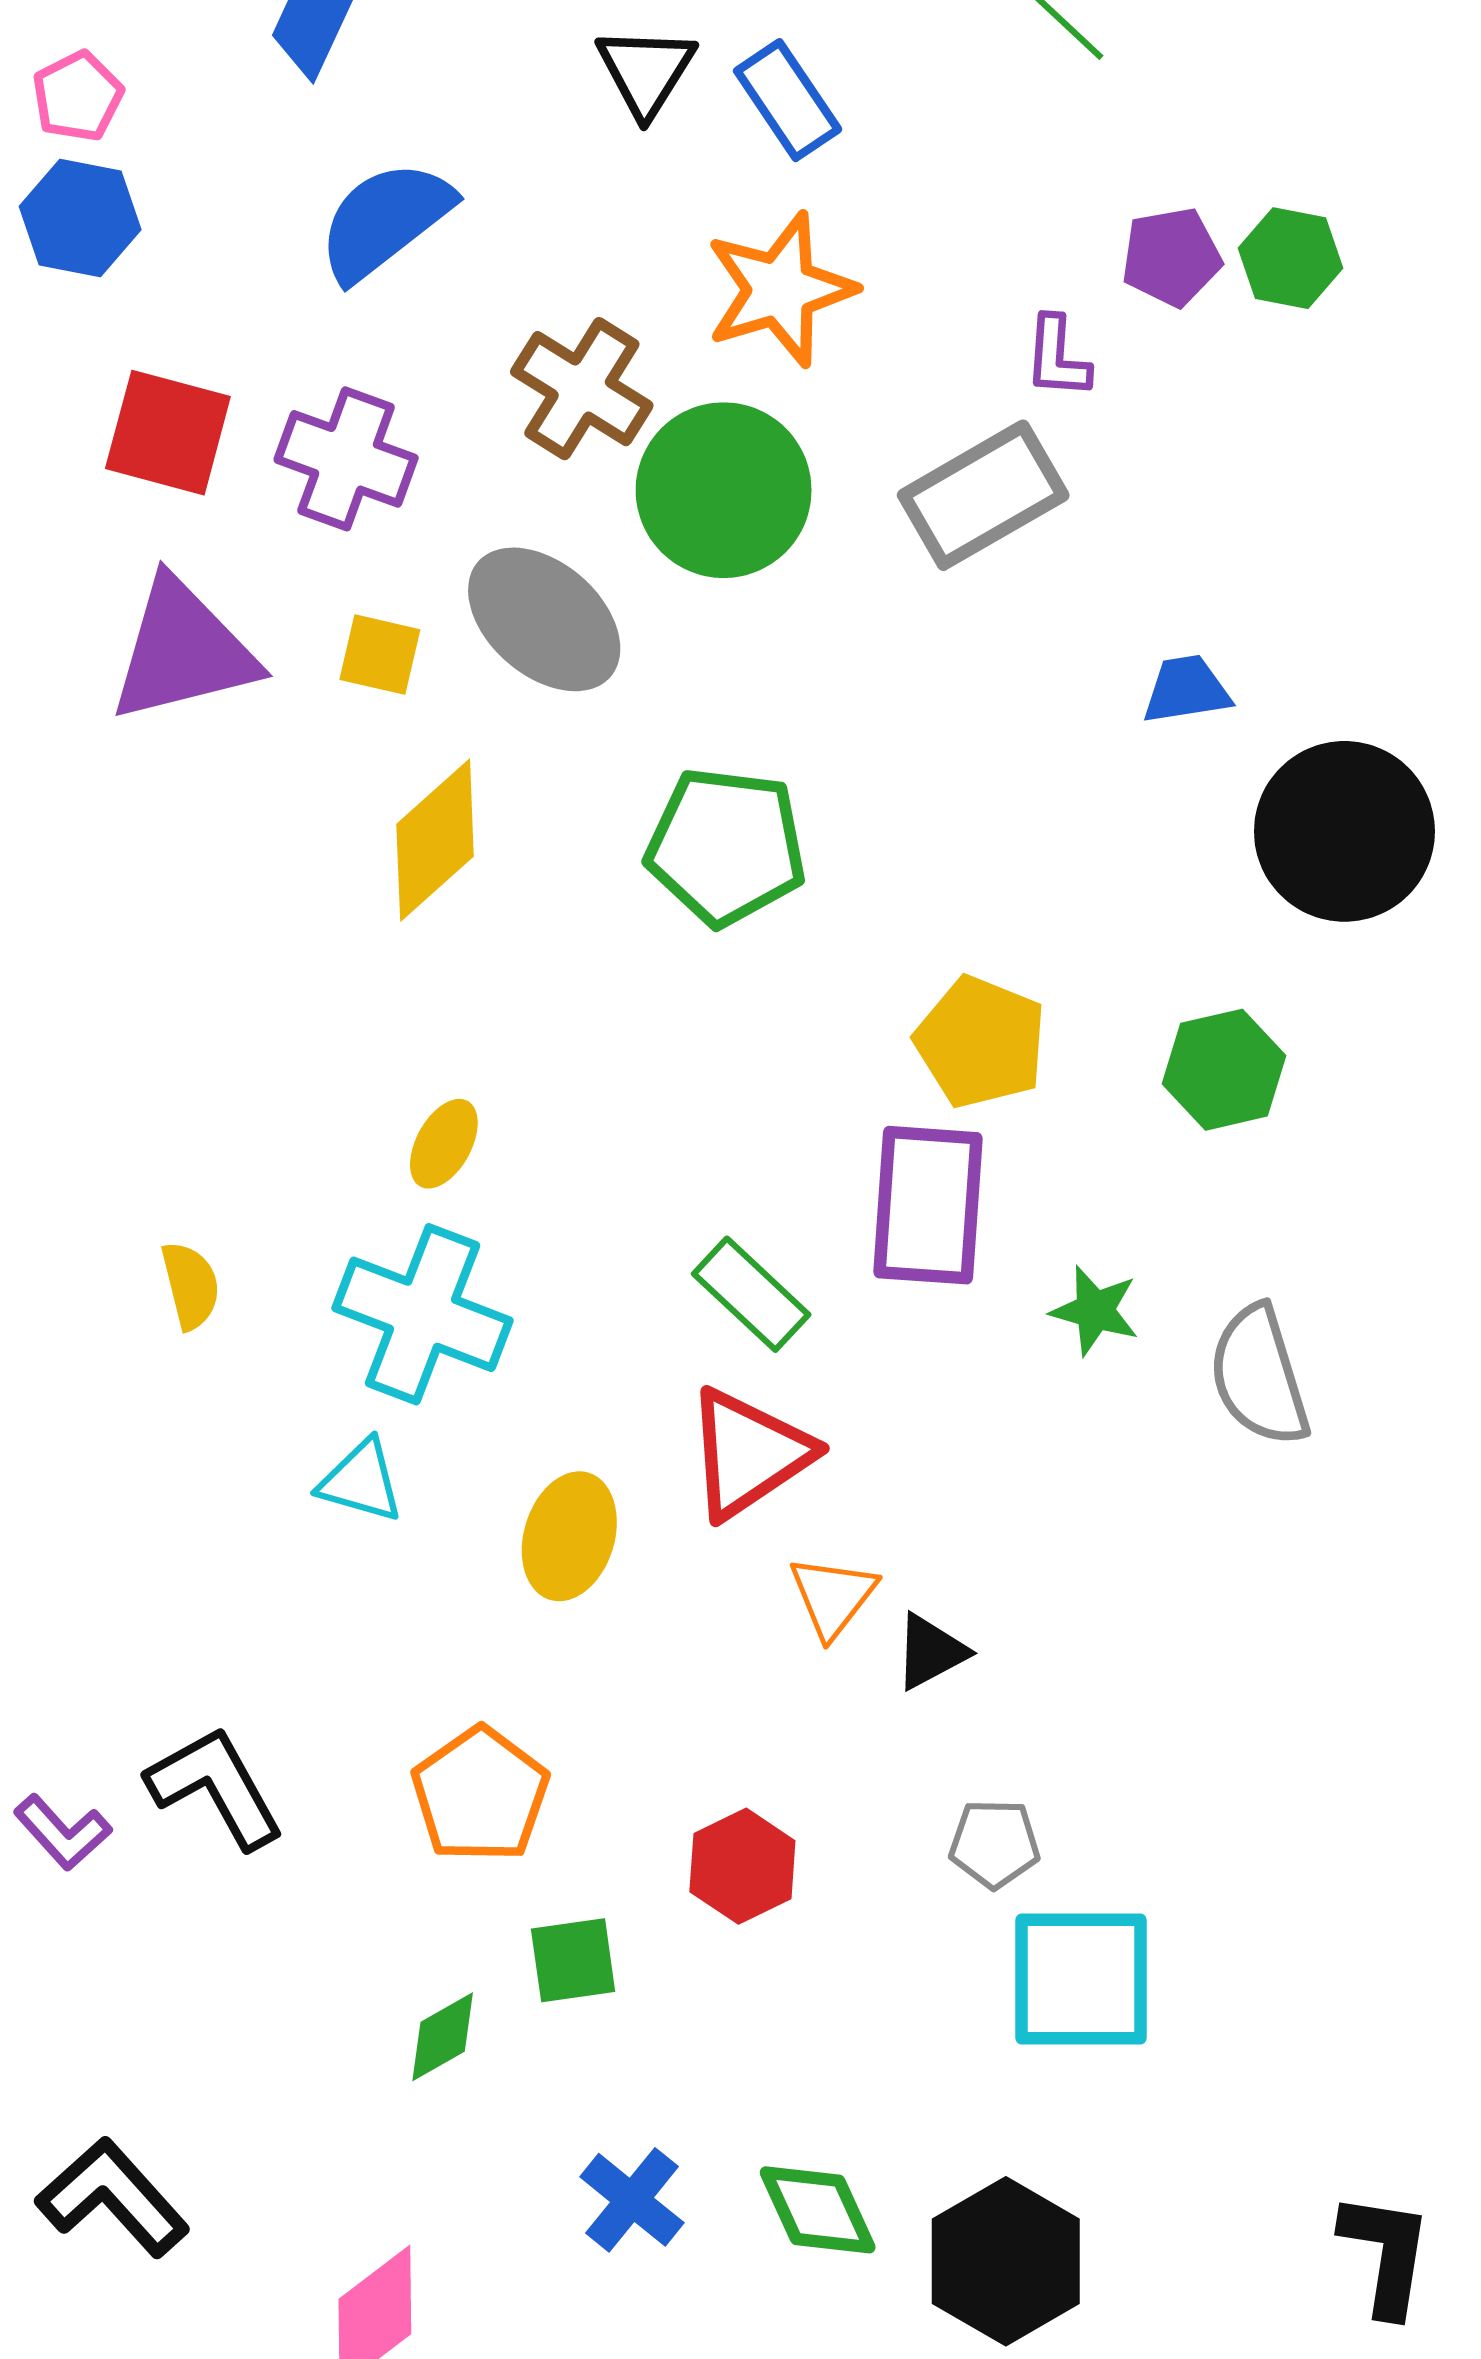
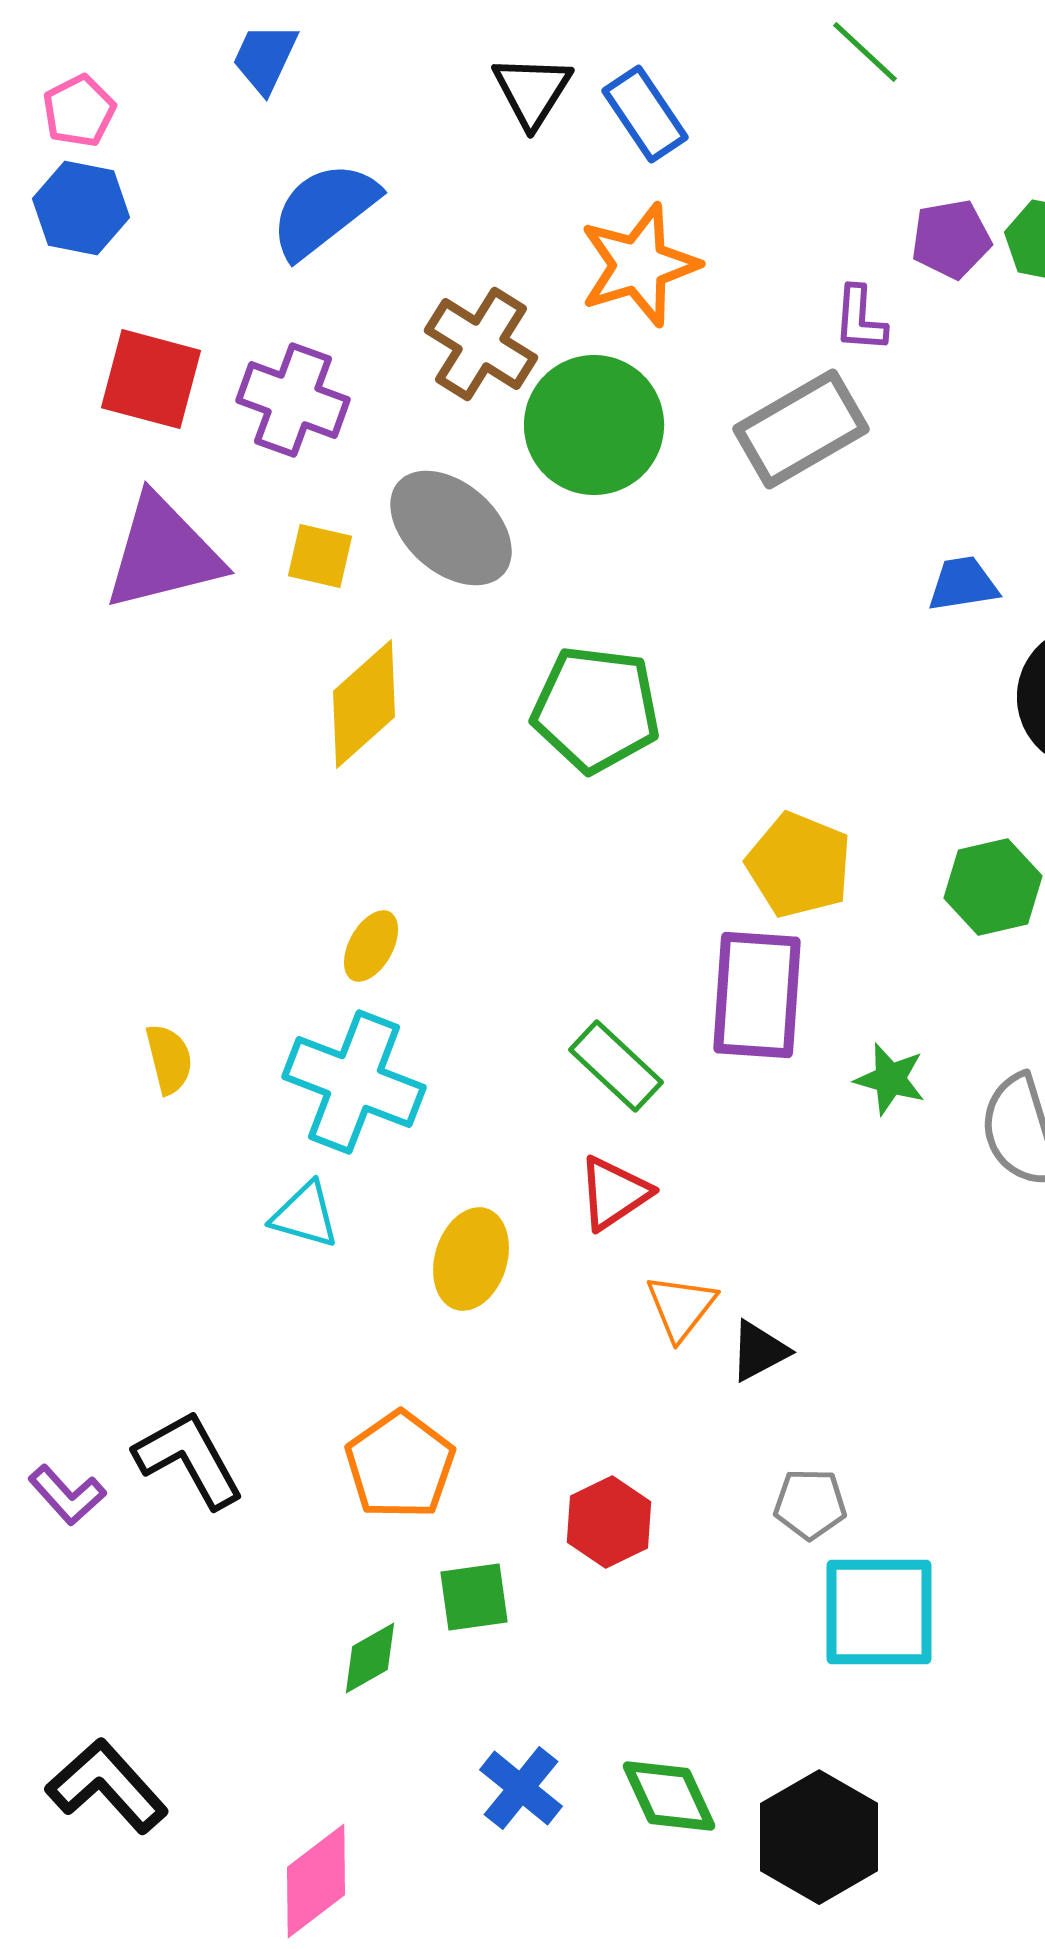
red triangle: (749, 1454) -> (614, 1193), size x0.7

